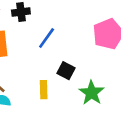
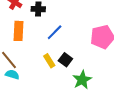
yellow rectangle: (44, 90) -> (49, 61), moved, turned -40

